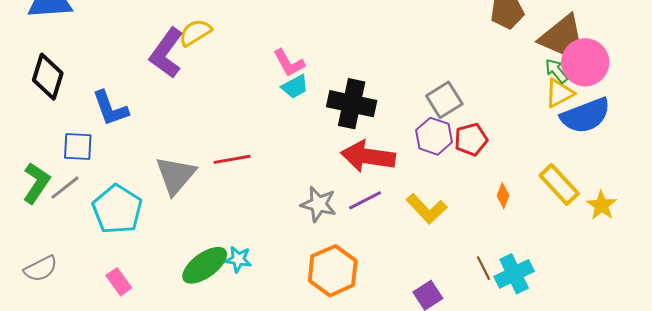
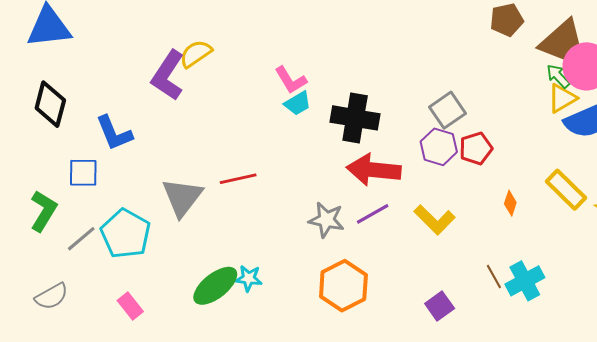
gray line: (65, 188) -> (81, 239), moved

